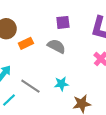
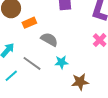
gray semicircle: (56, 46) -> (49, 39), moved

